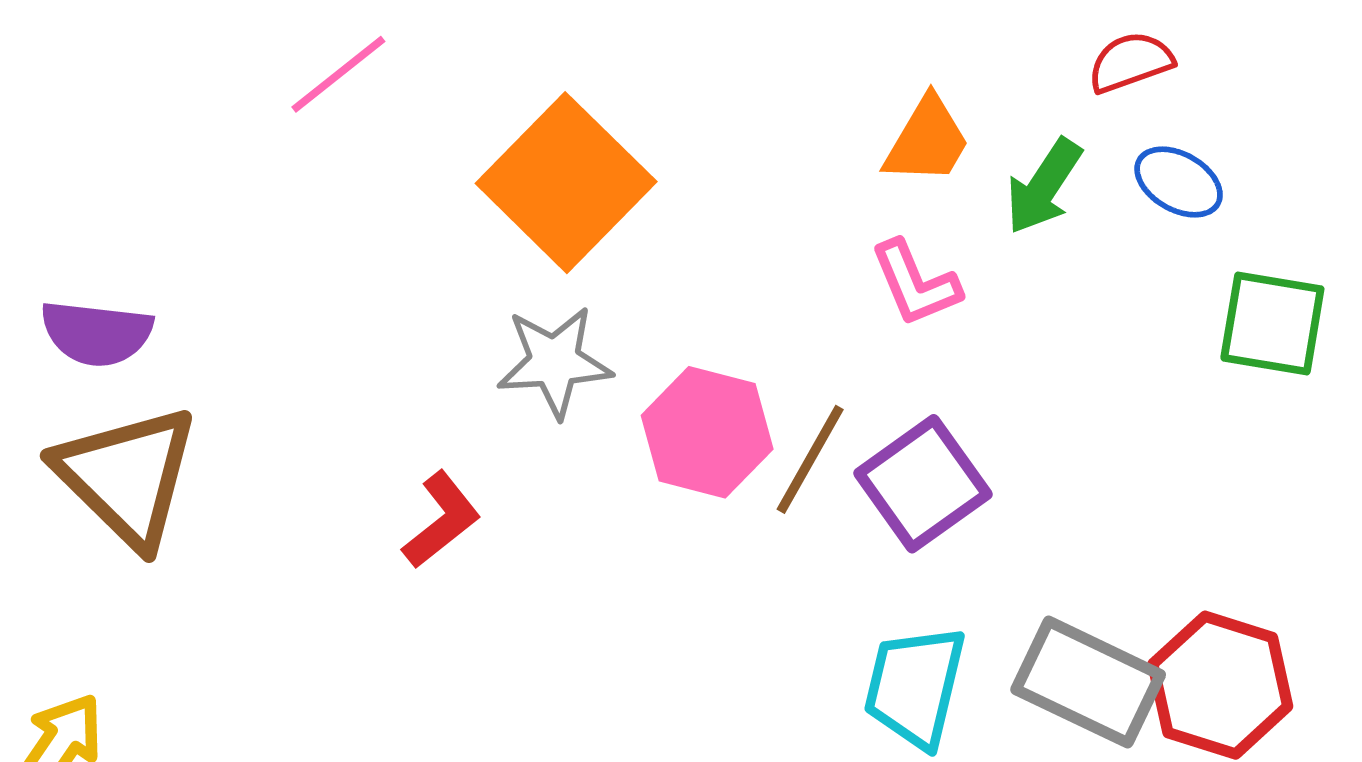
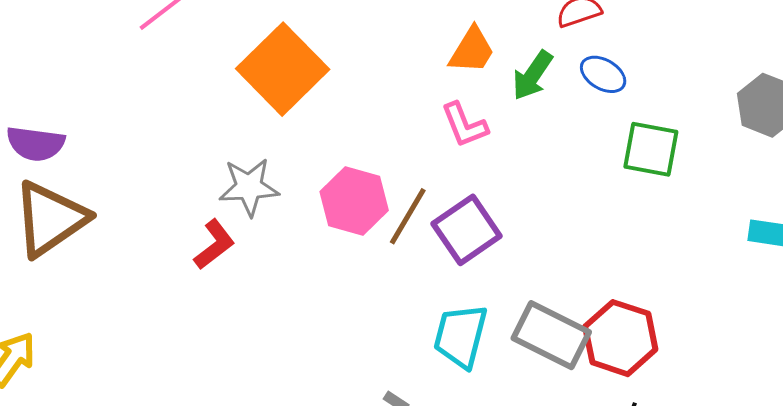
gray star: (555, 362) -> (249, 187), moved
brown triangle: (127, 476) -> (50, 219), turned 40

